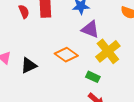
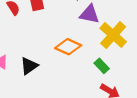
green rectangle: (93, 77) -> (102, 66), turned 32

